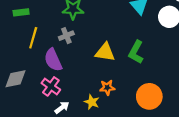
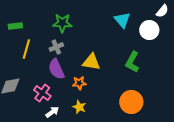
green L-shape: (136, 52) -> (132, 62), moved
purple semicircle: (53, 60) -> (56, 69), moved
orange star: (107, 88) -> (79, 83), moved

